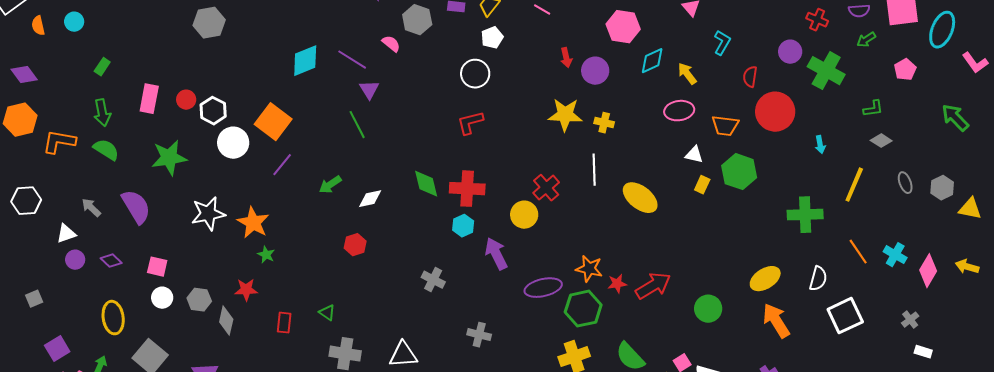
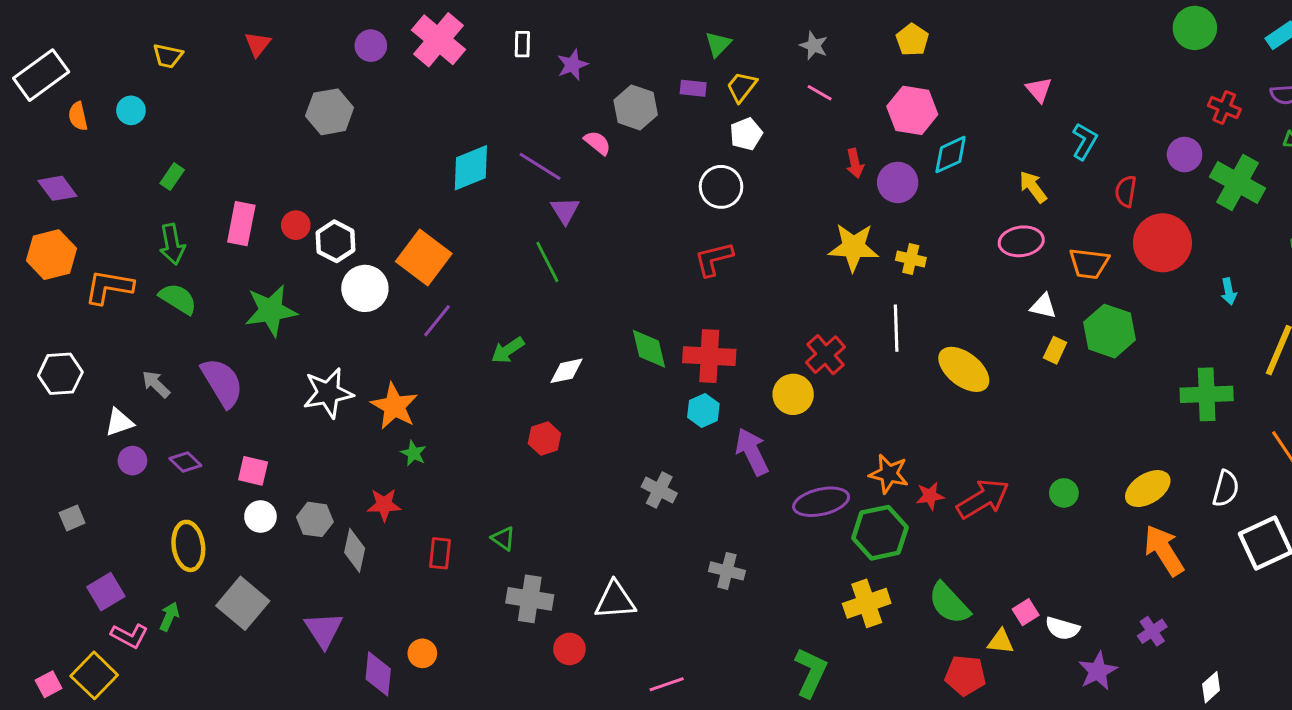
pink hexagon: (623, 27) -> (912, 110), moved
cyan diamond: (652, 61) -> (951, 155), moved
green circle: (708, 309) -> (1064, 493), moved, size x0.7

